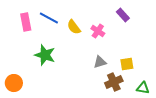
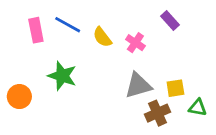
gray triangle: (100, 62) -> (138, 85), size x1.5
orange circle: (14, 83) -> (19, 97), moved
green triangle: (143, 88) -> (198, 108), moved

